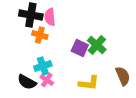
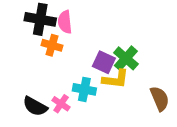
cyan cross: (43, 66) -> (84, 89), moved, turned 30
yellow L-shape: (89, 83) -> (116, 79), moved

